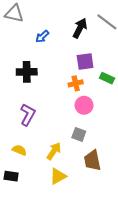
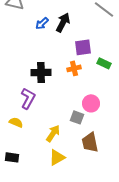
black arrow: (80, 28) -> (63, 22), moved
black cross: (27, 72) -> (41, 72), moved
pink circle: (84, 105) -> (91, 103), moved
yellow semicircle: (19, 150) -> (16, 122), moved

